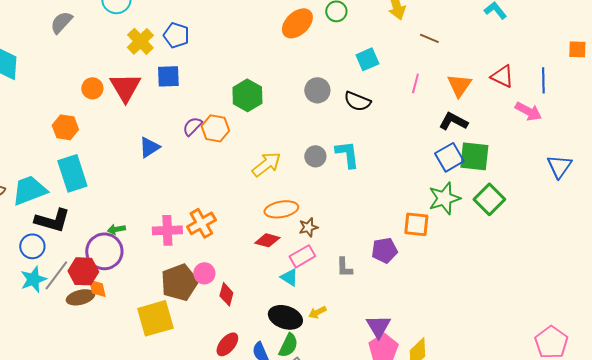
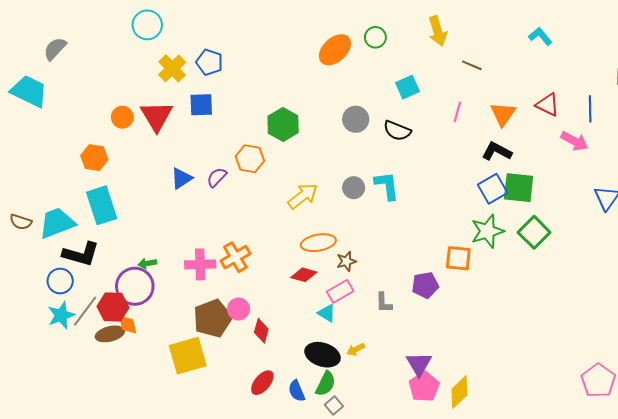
gray semicircle: (61, 22) -> (55, 49), moved
purple semicircle: (192, 126) -> (217, 177), moved

